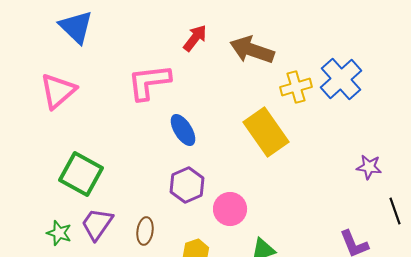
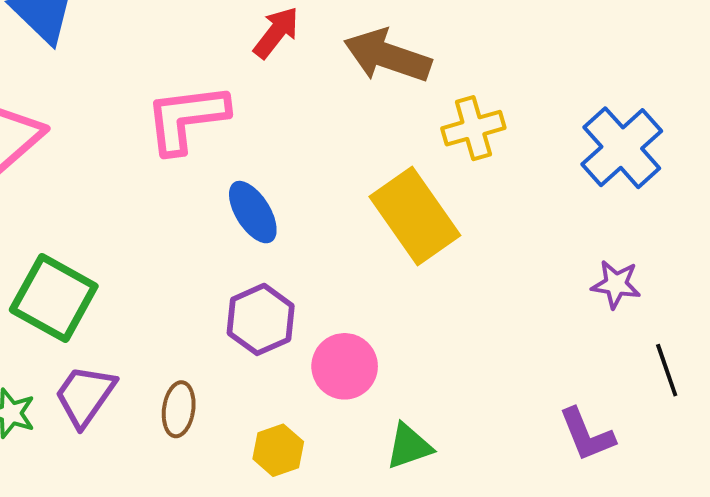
blue cross: (341, 79) -> (622, 148), moved

